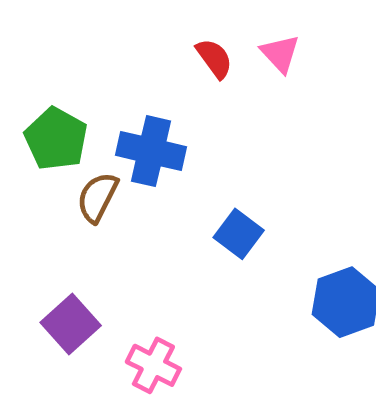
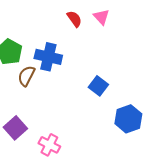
blue square: (239, 234) -> (98, 86), moved

